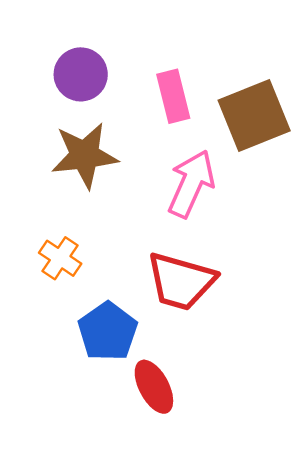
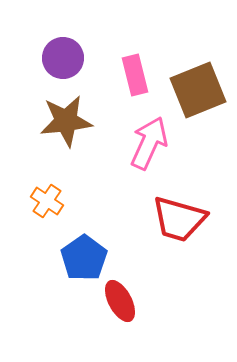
red trapezoid: (181, 281) -> (179, 219), moved

